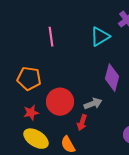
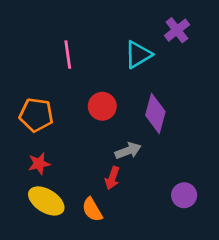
red circle: (60, 102) -> (102, 106), moved, size x0.7

